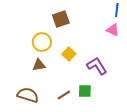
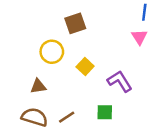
pink triangle: (113, 30) -> (139, 37), turned 32
brown triangle: (39, 65) -> (38, 86), moved
brown line: (64, 95) -> (67, 117), moved

